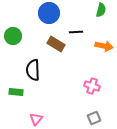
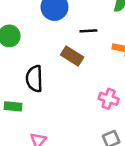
brown rectangle: (56, 44) -> (72, 56), moved

